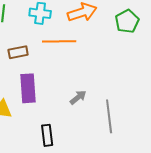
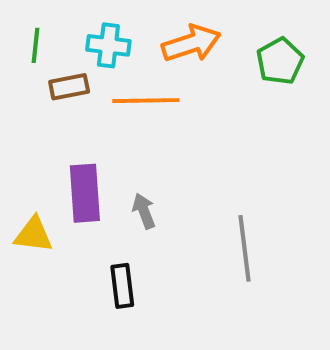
brown rectangle: (18, 52) -> (69, 87), moved
gray arrow: (78, 97) -> (144, 211), moved, turned -72

